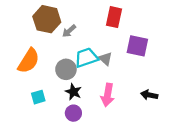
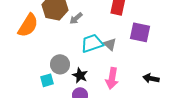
orange semicircle: (29, 61) -> (28, 25), moved
gray circle: (66, 69) -> (60, 64), moved

